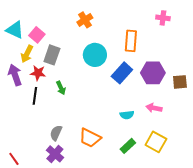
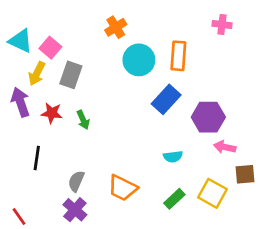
cyan circle: (95, 55) -> (139, 60), moved
red star: (38, 73) -> (52, 113), moved
purple hexagon: (153, 73) -> (208, 117), moved
brown square: (180, 82) -> (245, 174), moved
black line: (35, 96) -> (37, 158), moved
pink arrow: (154, 108) -> (225, 147), moved

